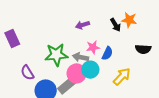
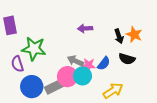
pink star: (93, 47) -> (89, 65), moved
black semicircle: (143, 49) -> (127, 59), moved
green star: (56, 55) -> (34, 49), moved

